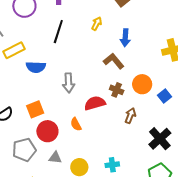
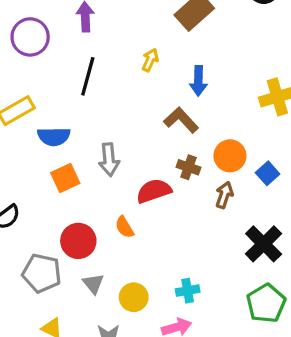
orange square: (35, 109) -> (65, 178), moved
brown arrow: (130, 116) -> (224, 195), moved
gray pentagon: (24, 150) -> (42, 273), turned 30
gray triangle: (55, 158) -> (93, 284), turned 48

